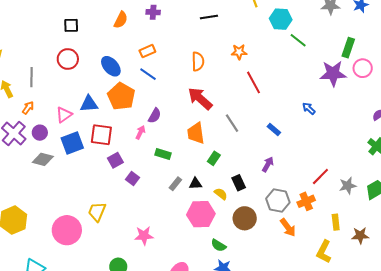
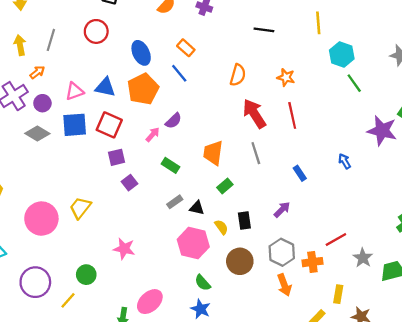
orange rectangle: (147, 51) -> (186, 48), turned 49
red arrow: (200, 99) -> (254, 114), moved
gray star: (348, 186) -> (363, 258), turned 30

